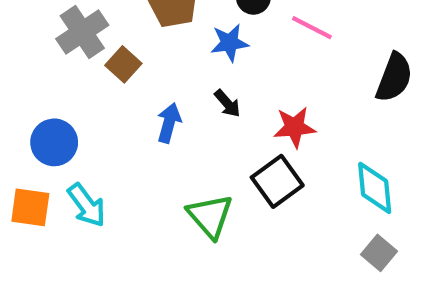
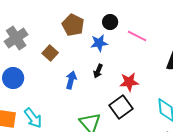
gray cross: (82, 32) -> (16, 38), moved
black arrow: (227, 103) -> (98, 71), turned 64
blue circle: (54, 142) -> (13, 78), moved

